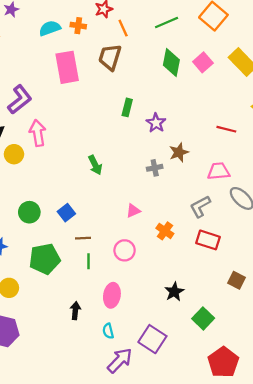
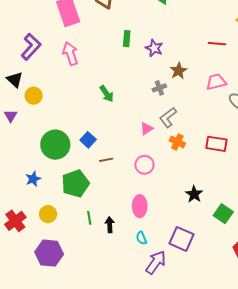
pink arrow: (38, 133) -> (70, 54), moved
gray L-shape: (200, 206) -> (168, 117), moved
green circle: (29, 212) -> (55, 145), size x1.5
green line: (88, 261) -> (89, 218), moved

